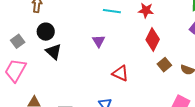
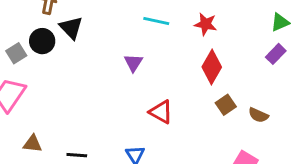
black circle: (46, 32) -> (42, 41), moved
black triangle: (54, 52) -> (71, 28), moved

